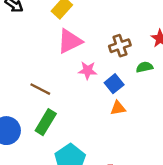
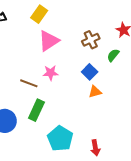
green semicircle: (144, 67) -> (113, 55), turned -32
pink star: (88, 70) -> (51, 73), moved

